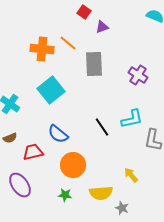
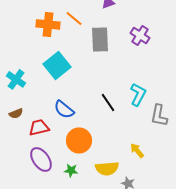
purple cross: (138, 75) -> (140, 35), moved
cyan L-shape: (132, 119) -> (138, 94), turned -50
purple ellipse: (20, 185) -> (41, 159), moved

